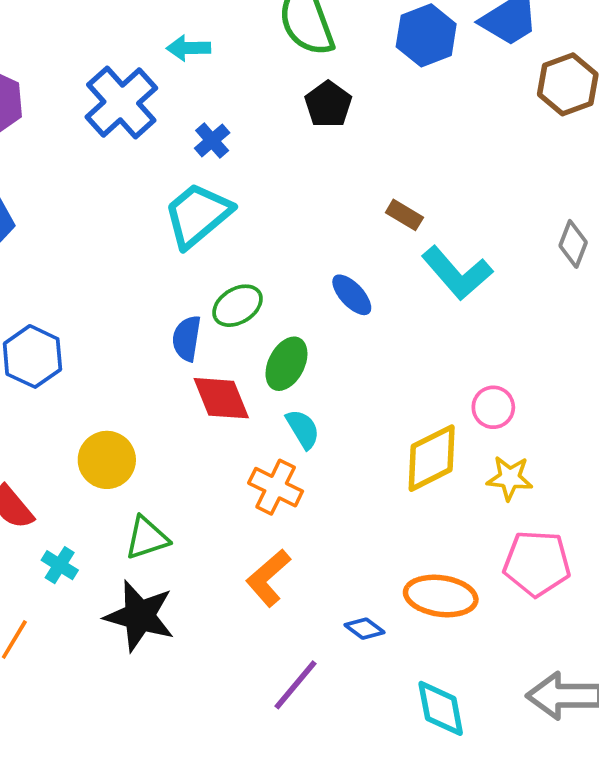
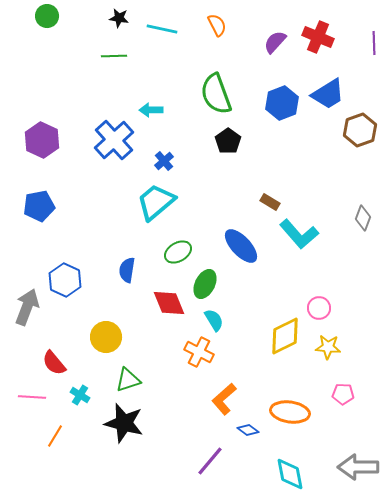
blue ellipse: (352, 295) -> (241, 246), size x1.5
blue semicircle: (187, 338) -> (127, 270), moved
pink pentagon: (537, 563) -> (343, 394), size x0.6
orange L-shape: (268, 578) -> (224, 399), moved

